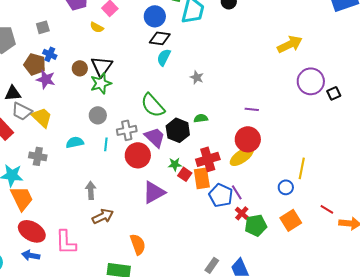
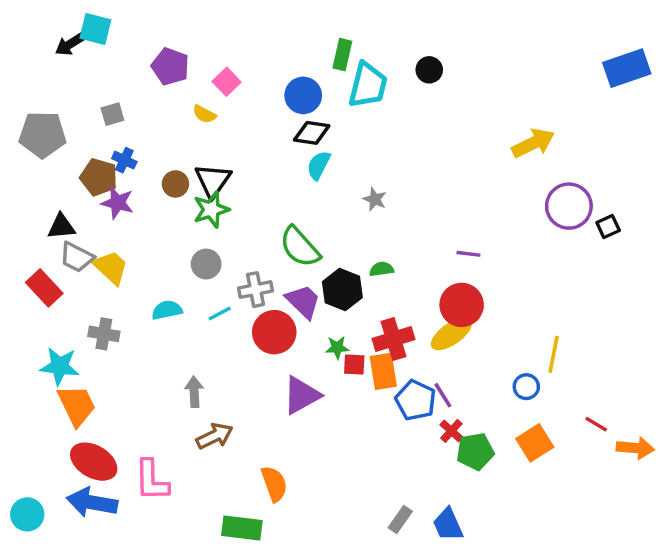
cyan line: (106, 144) -> (220, 313), turned 56
red square: (185, 174) -> (354, 365), turned -32
blue arrow: (31, 255) -> (92, 502), size x1.6

